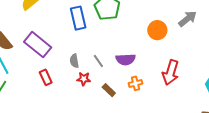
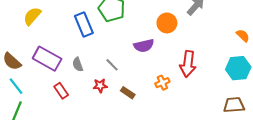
purple semicircle: (126, 59) -> (144, 46), moved
gray semicircle: (74, 61) -> (78, 64), moved
orange cross: (136, 83) -> (162, 83), moved

